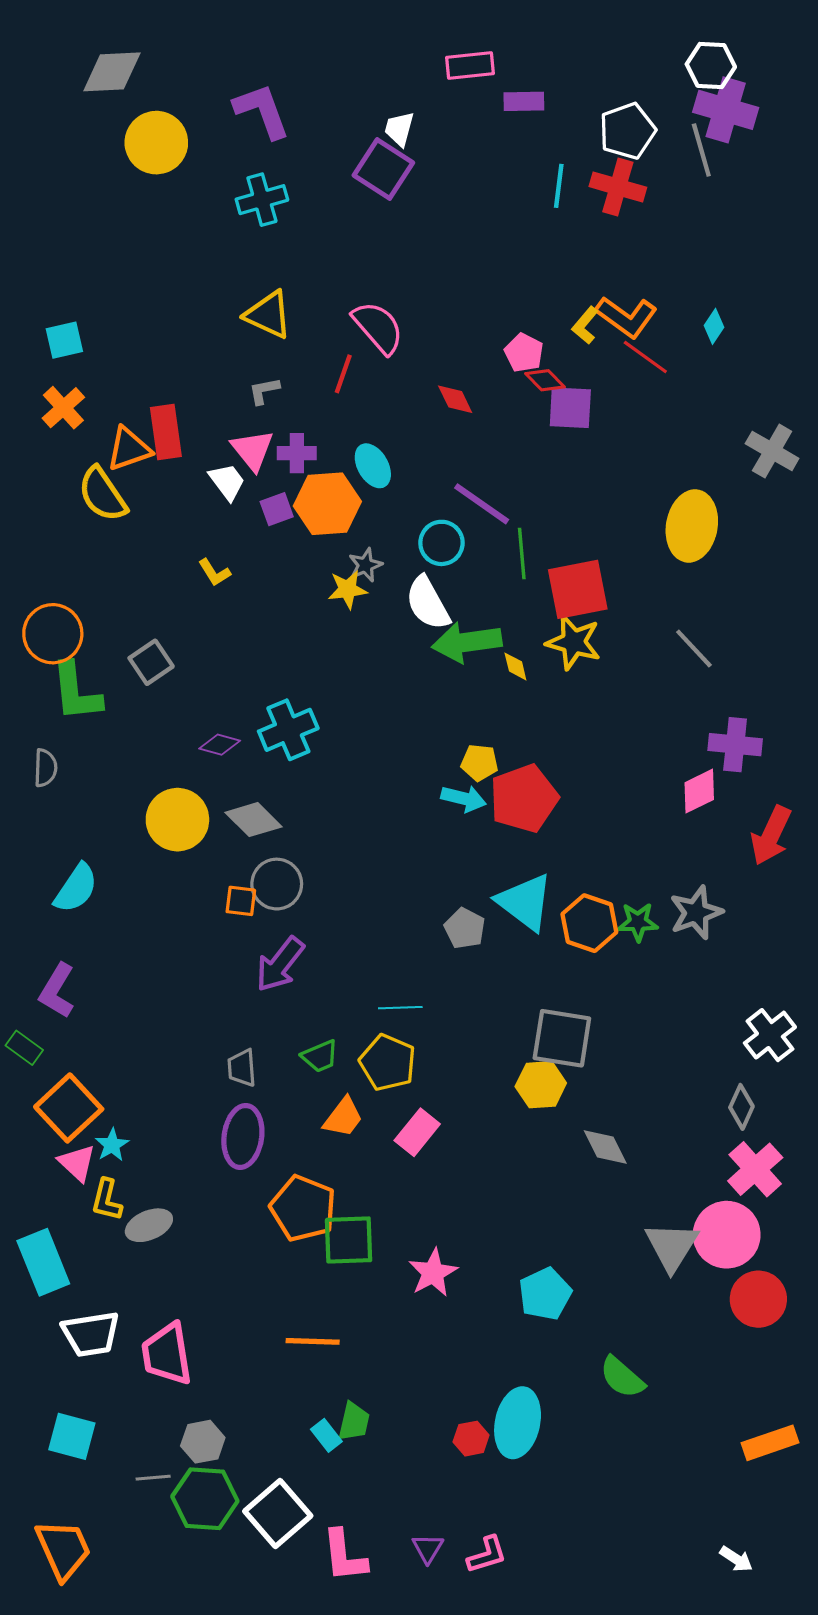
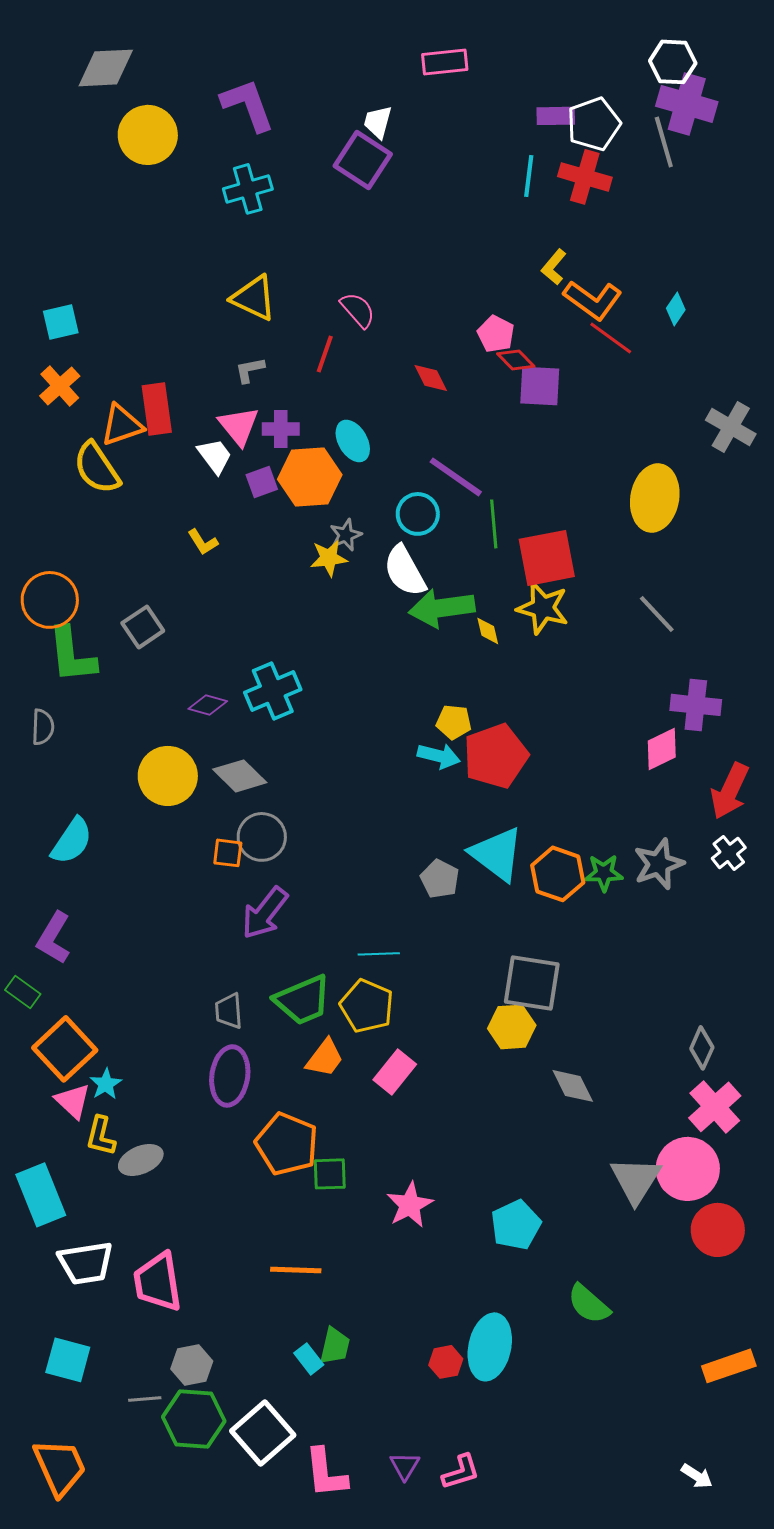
purple rectangle: (524, 101) -> (556, 116), moved
yellow L-shape: (585, 325) -> (554, 267), moved
pink semicircle: (378, 327) -> (358, 310), size x0.7
white cross: (770, 1035) -> (729, 853), moved, size x0.7
green trapezoid: (320, 1056) -> (303, 1000), size x1.6
green square: (349, 1240) -> (330, 1174), size x0.7

